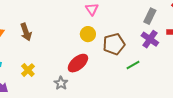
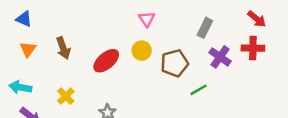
gray rectangle: (150, 16) -> (205, 28), moved
red ellipse: (78, 63) -> (106, 61), moved

